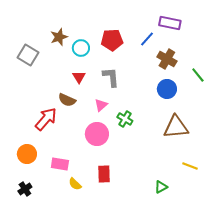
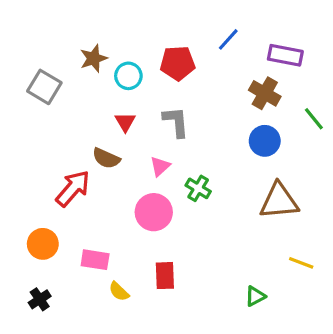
purple rectangle: (170, 23) -> (285, 55), moved
blue line: (147, 39) -> (228, 39), moved

